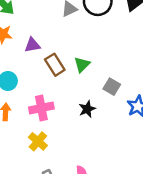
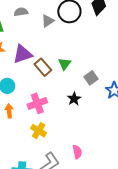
purple triangle: (32, 45) -> (23, 54), size x1.5
gray square: (112, 87) -> (91, 78), turned 32

